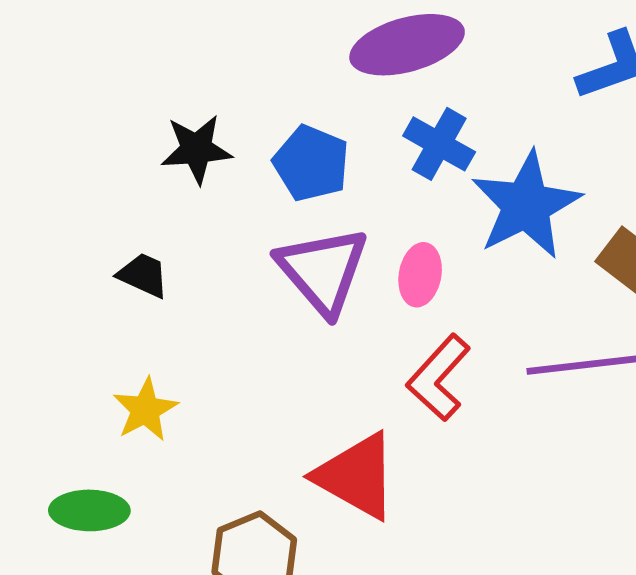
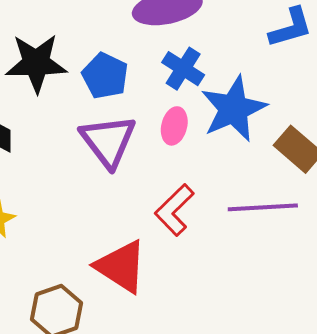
black star: (196, 149) -> (36, 63), size x1.4
pink ellipse: (420, 275) -> (174, 126), moved

